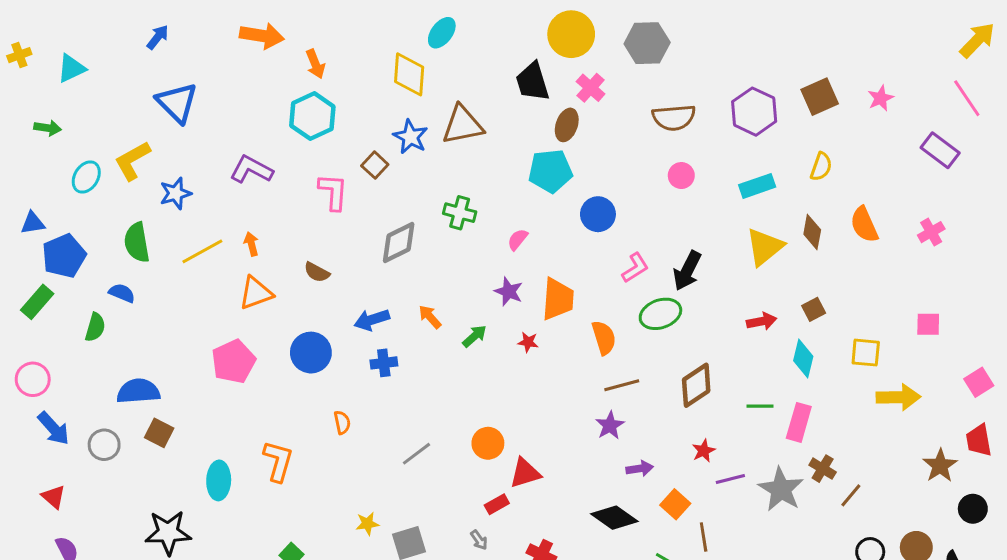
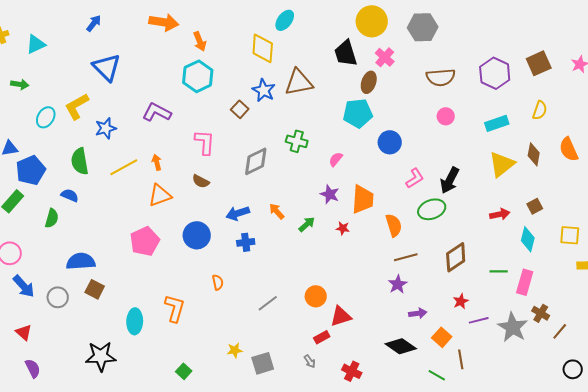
pink L-shape: (333, 192) -> (205, 142), moved

